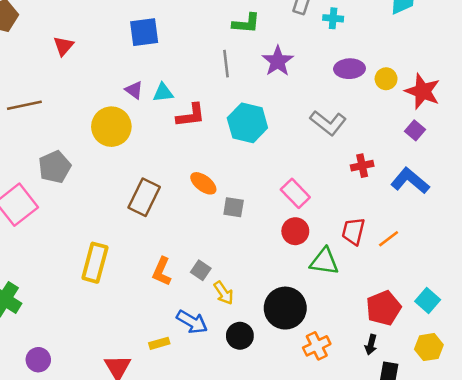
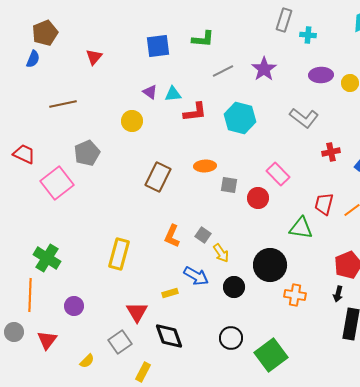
green L-shape: (246, 23) -> (203, 39), moved
gray line: (226, 64) -> (223, 71), turned 70
yellow circle: (111, 127) -> (132, 121), size x0.7
orange ellipse: (203, 183) -> (205, 166), turned -40
red circle: (295, 231) -> (258, 198), moved
yellow rectangle: (95, 263) -> (119, 254), moved
orange cross: (317, 346) -> (295, 295), turned 35

